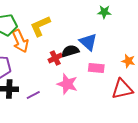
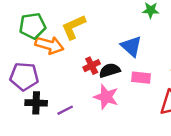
orange arrow: (20, 41) -> (49, 45), turned -50
black semicircle: (70, 51) -> (110, 70), moved

